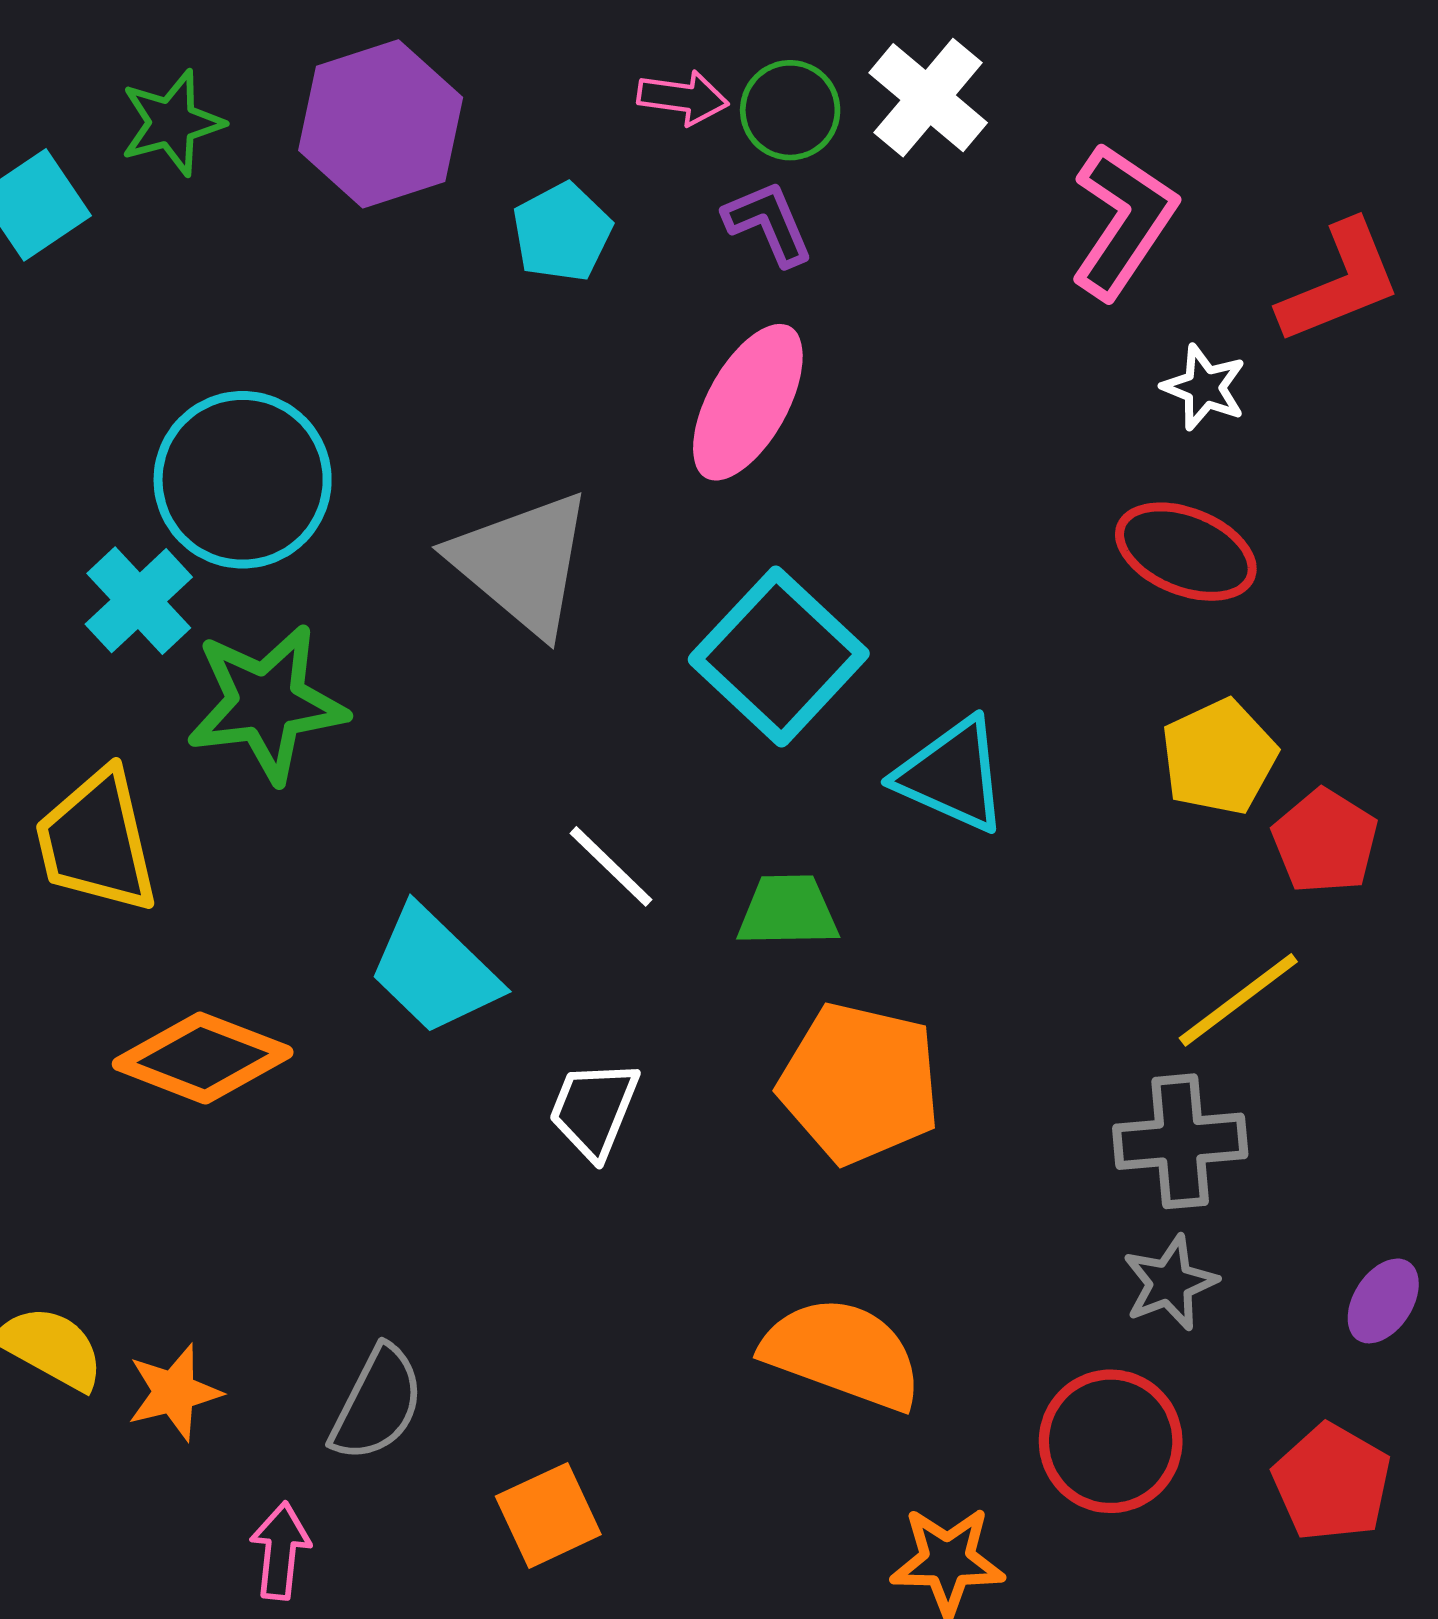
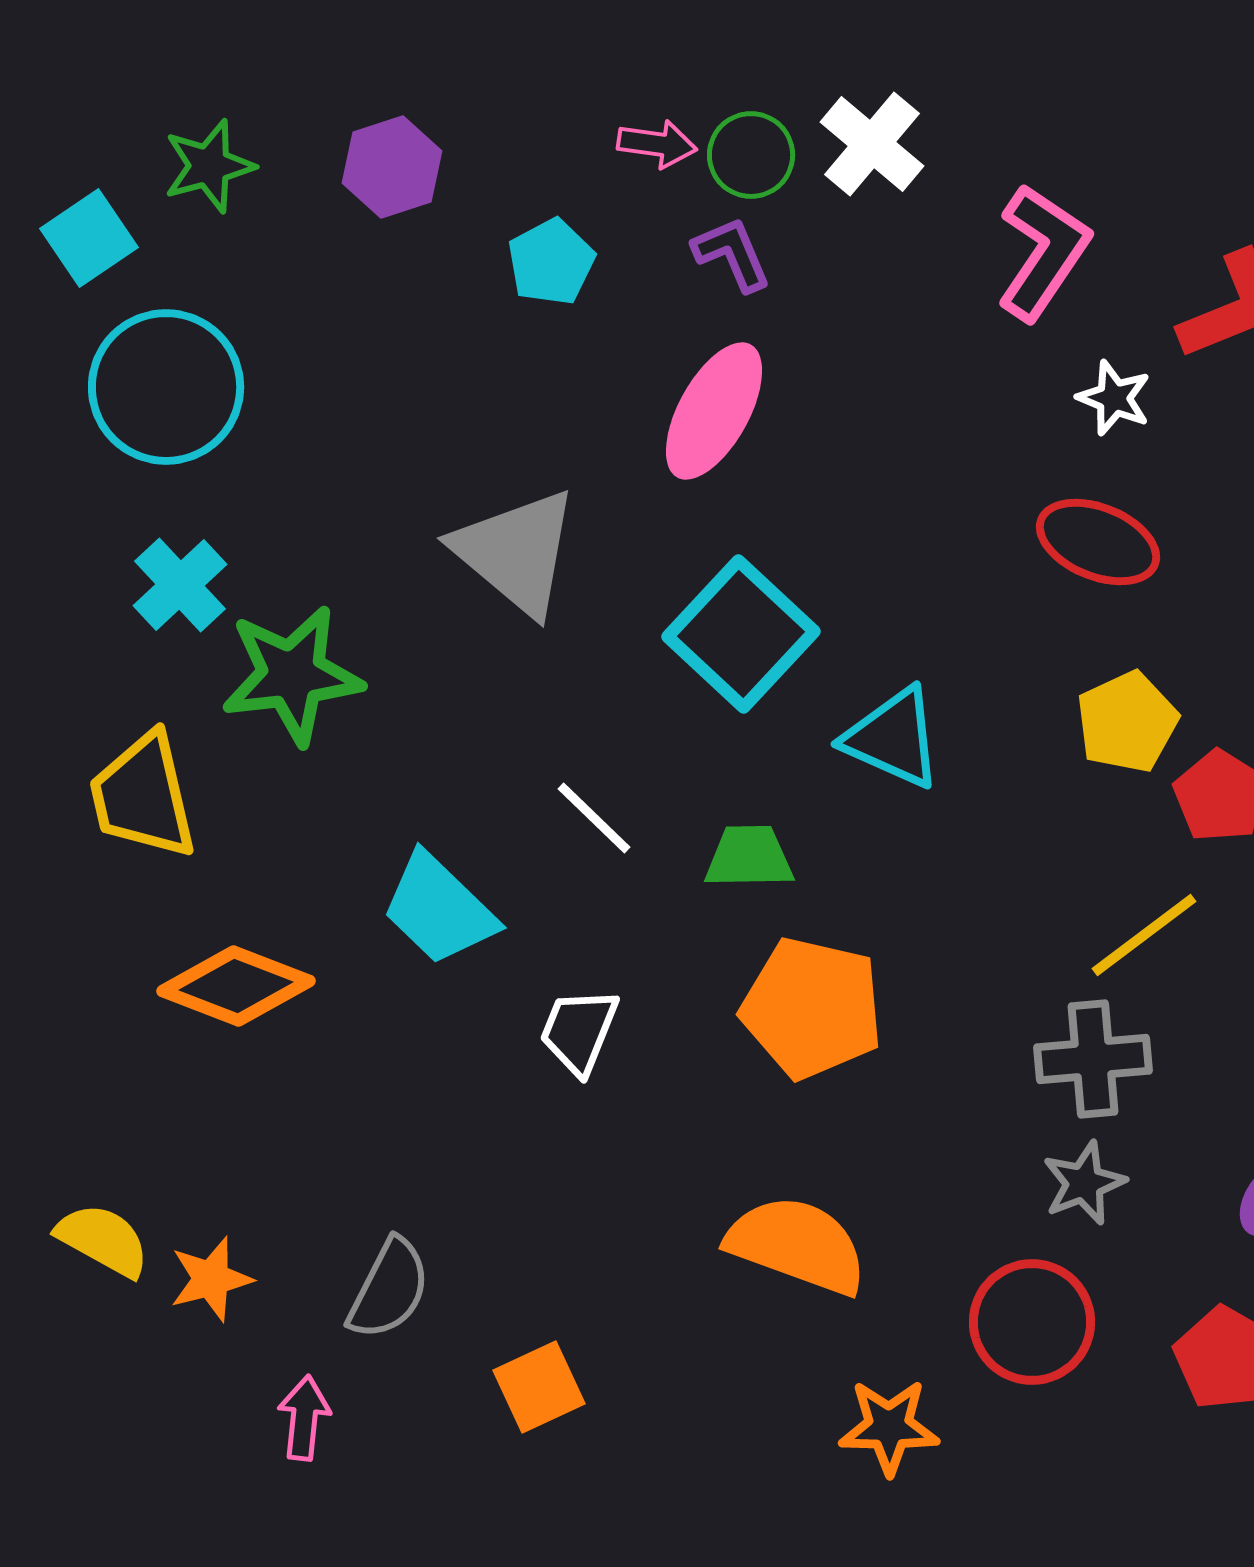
purple hexagon: (381, 124) -> (392, 167), size x0.7
cyan circle: (243, 480) -> (166, 387), moved

